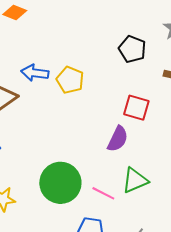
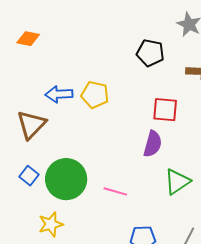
green circle: (60, 183) -> (66, 179), moved
pink line: (103, 193) -> (115, 191), moved

